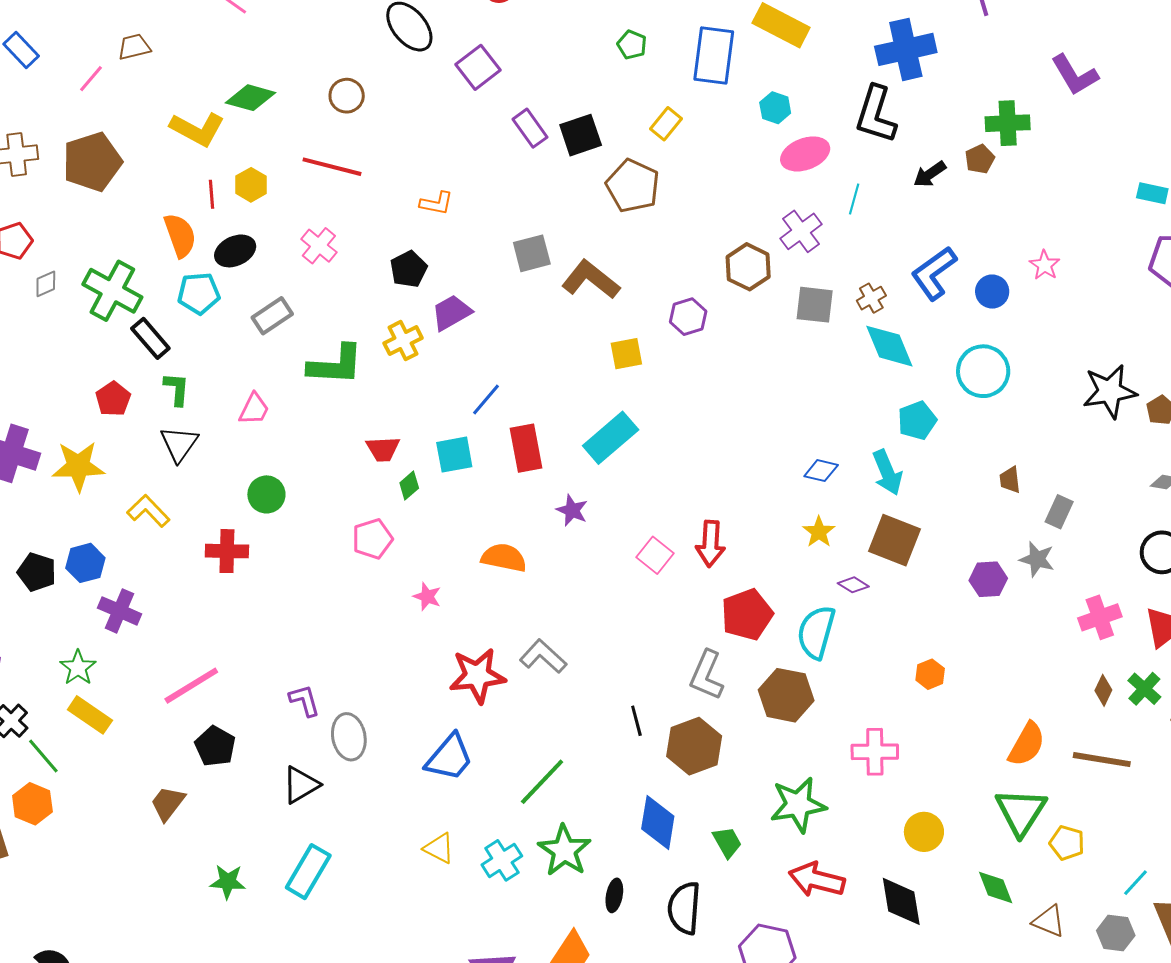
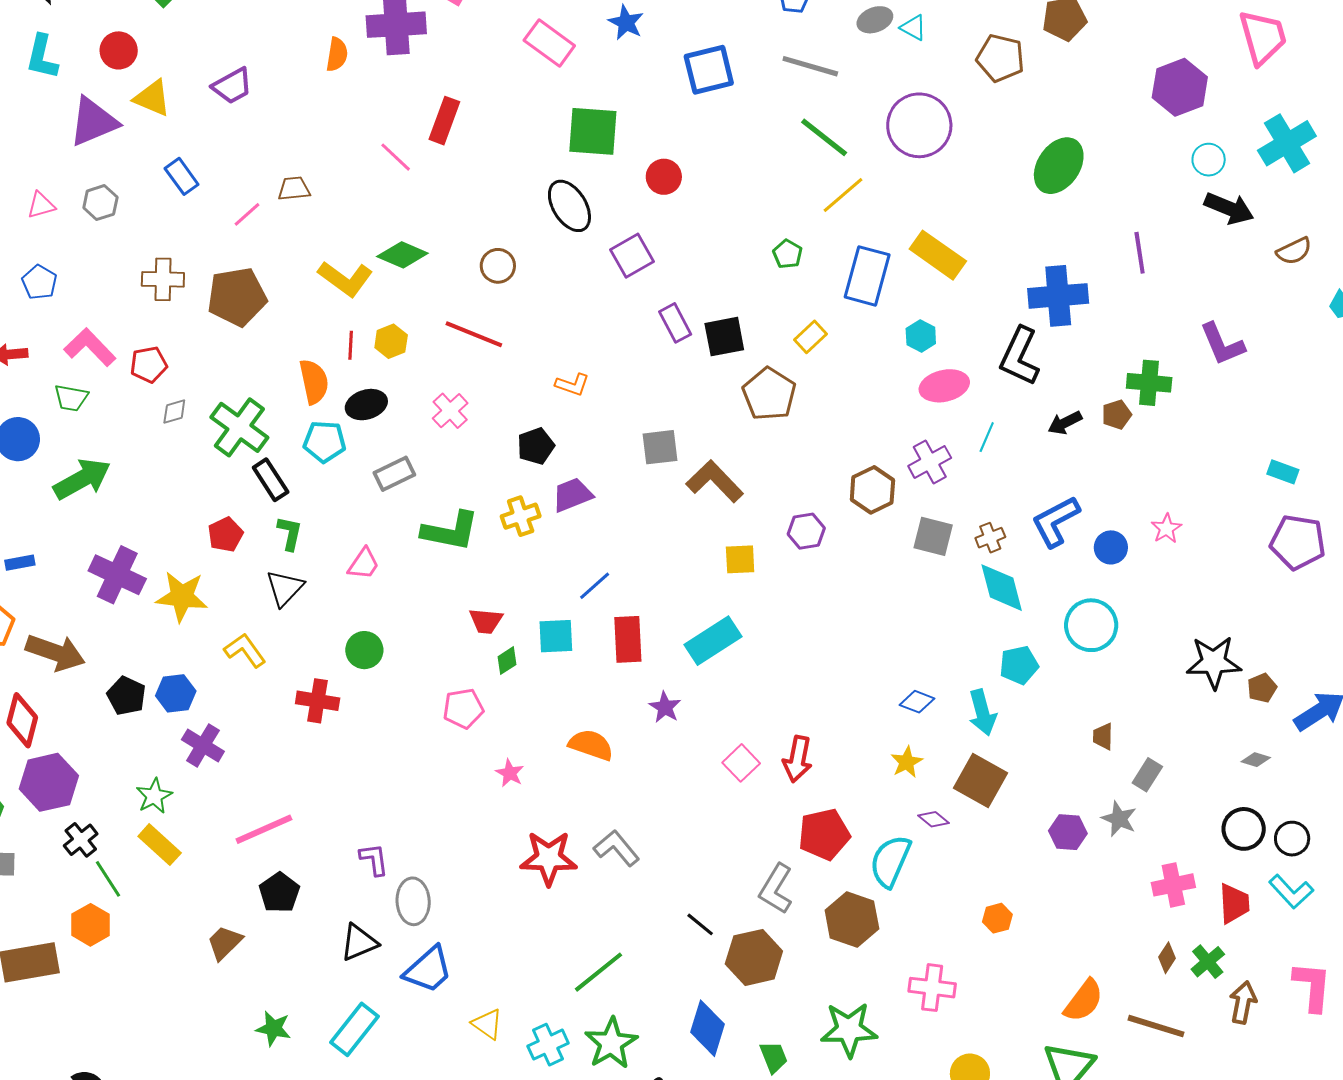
black line: (636, 721) -> (700, 924), turned -44
blue trapezoid: (449, 758) -> (428, 970), moved

